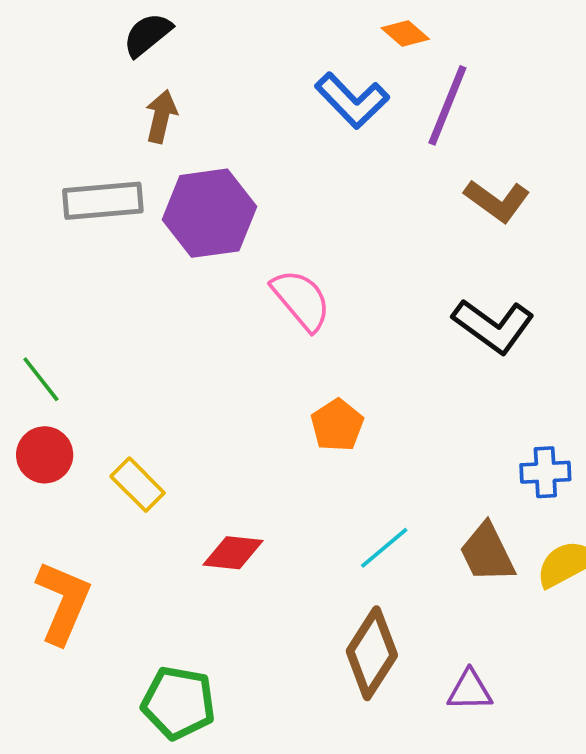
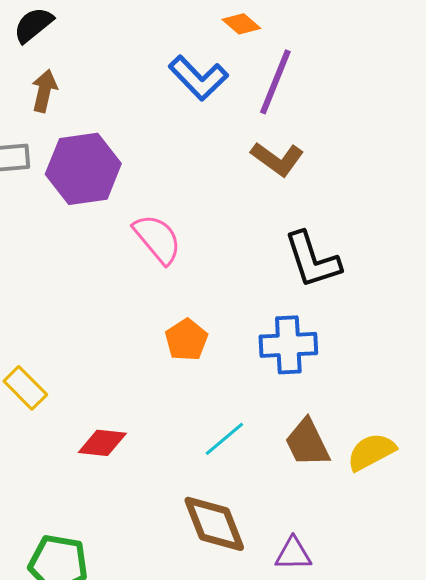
brown L-shape: (497, 201) -> (277, 159), moved
black L-shape: (493, 326) -> (312, 260), turned 36
blue cross: (545, 472) -> (288, 345), moved, size x1.4
brown diamond: (372, 653) -> (214, 524), turned -54

